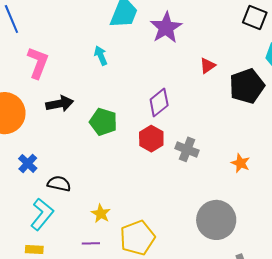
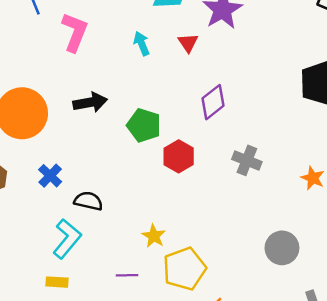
pink L-shape: (38, 63) -> (75, 32), moved
red triangle: (208, 66) -> (188, 43), moved, turned -30
red hexagon: (151, 139) -> (179, 156), moved
yellow star: (101, 214) -> (154, 236), moved
gray circle: (216, 220) -> (282, 248), size x0.7

